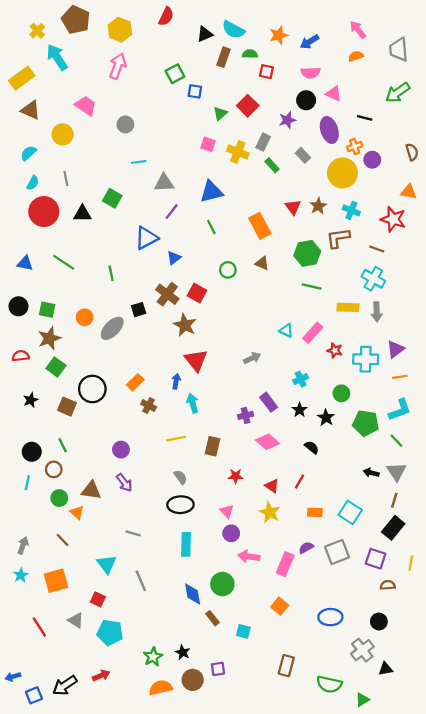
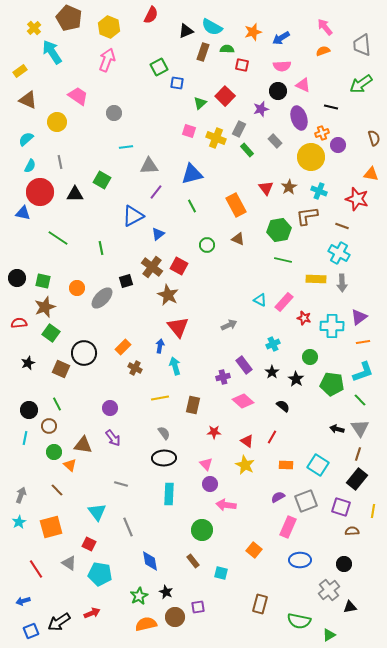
yellow rectangle: (22, 78) -> (20, 71), size x0.6
blue triangle: (25, 263) -> (23, 213), moved
pink rectangle: (285, 564) -> (288, 527), moved
blue diamond: (193, 594) -> (150, 561), moved
blue arrow: (13, 677) -> (23, 601), moved

